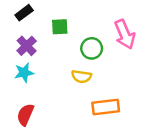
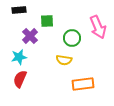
black rectangle: (24, 13) -> (19, 10), turned 32
purple cross: (27, 46) -> (30, 36), moved
red semicircle: (25, 115) -> (20, 79), moved

